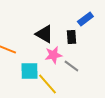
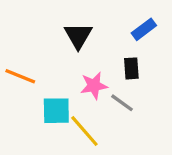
black triangle: (44, 34) -> (78, 36), moved, turned 30
black rectangle: (71, 37) -> (131, 68), moved

